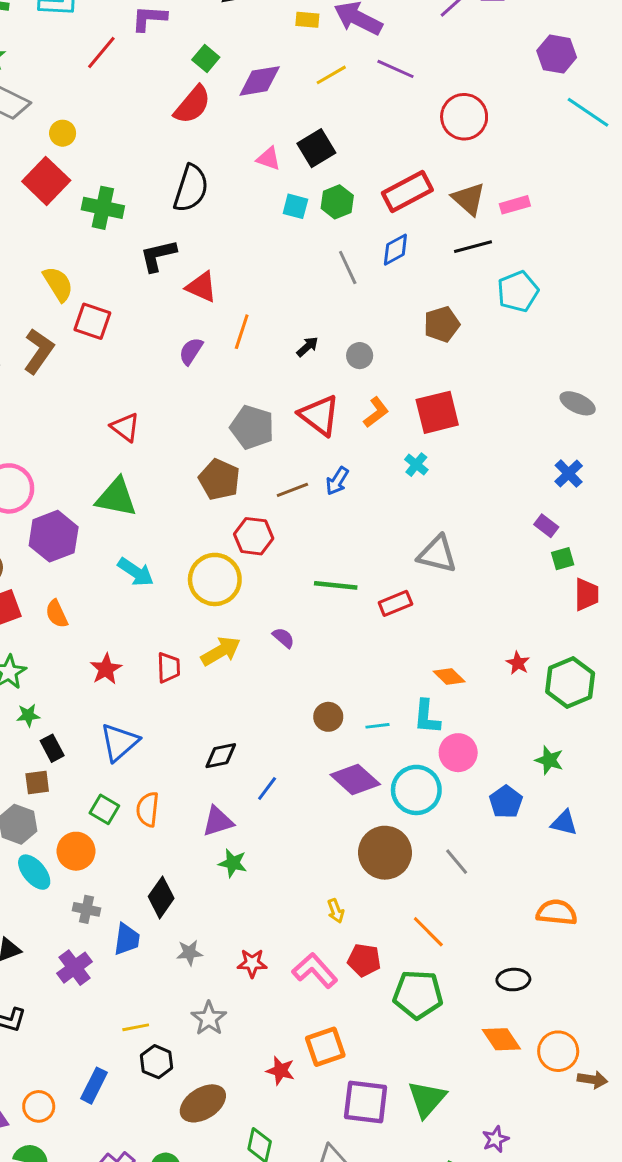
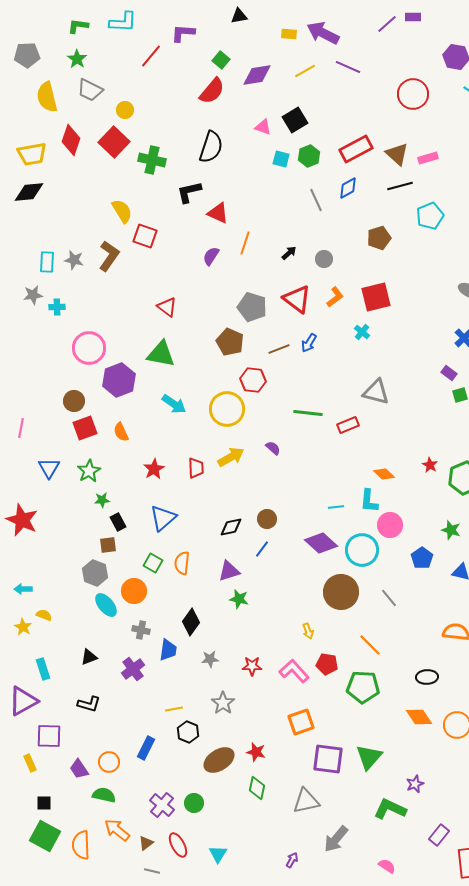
red circle: (464, 117) -> (413, 94), moved
brown circle: (328, 717) -> (267, 519), moved
red star: (281, 1071) -> (256, 752), moved

